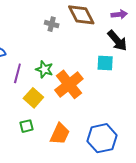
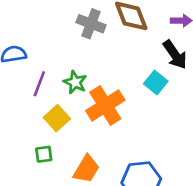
gray cross: (52, 24) -> (91, 24), size x1.5
cyan square: (105, 63) -> (156, 82), turned 30

